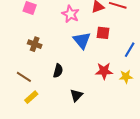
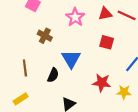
blue triangle: (82, 40) -> (71, 59), moved
brown cross: (35, 44) -> (45, 36), moved
brown line: (24, 77) -> (25, 68), moved, turned 42

